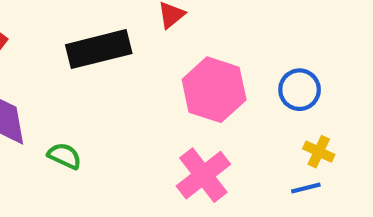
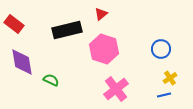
pink hexagon: (214, 90) -> (104, 49), moved
yellow cross: (319, 152) -> (170, 78), turned 32

